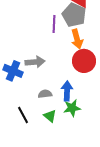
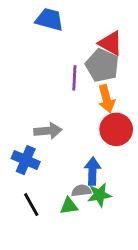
blue cross: (13, 71) -> (26, 160), moved
gray semicircle: (45, 94) -> (81, 191), moved
green triangle: (50, 116) -> (69, 206), turned -48

